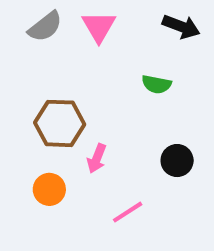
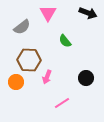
gray semicircle: (45, 27) -> (22, 27), moved
green semicircle: (156, 84) -> (65, 41), moved, turned 40
orange circle: (49, 189) -> (16, 82), moved

